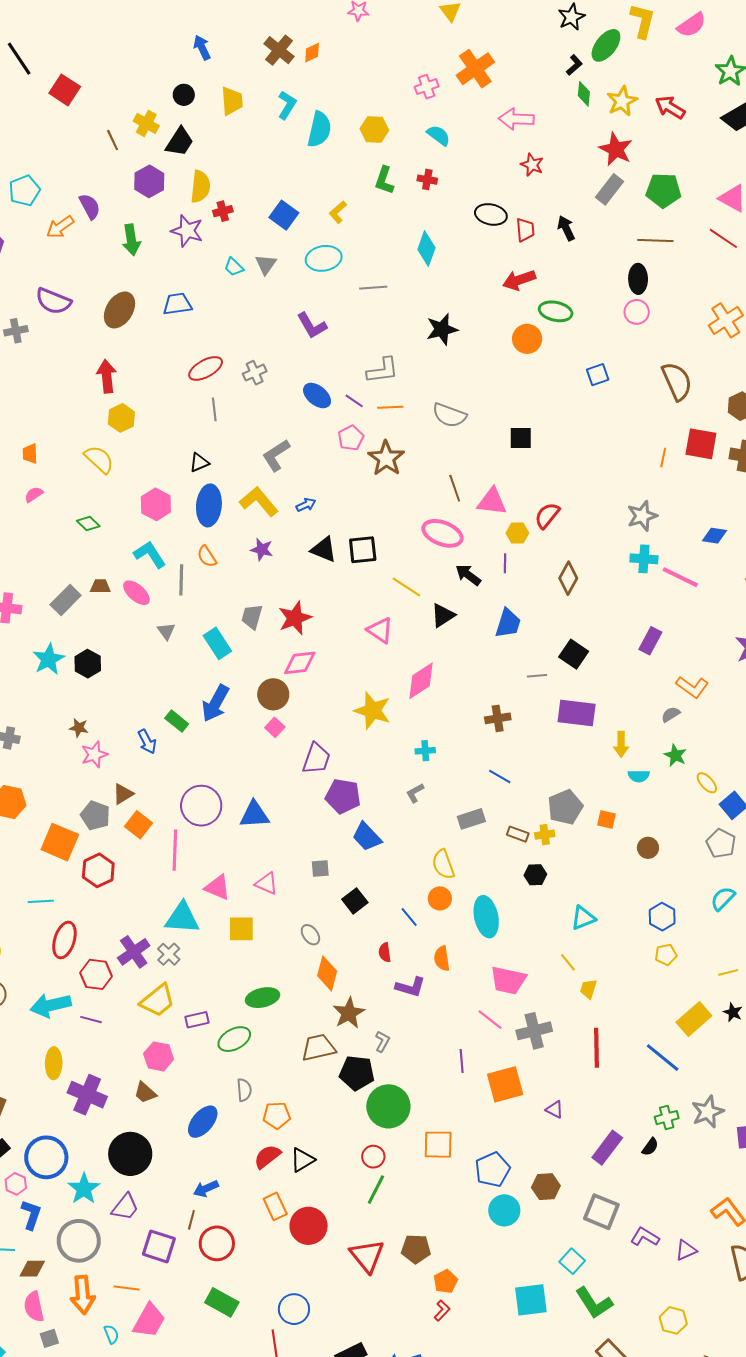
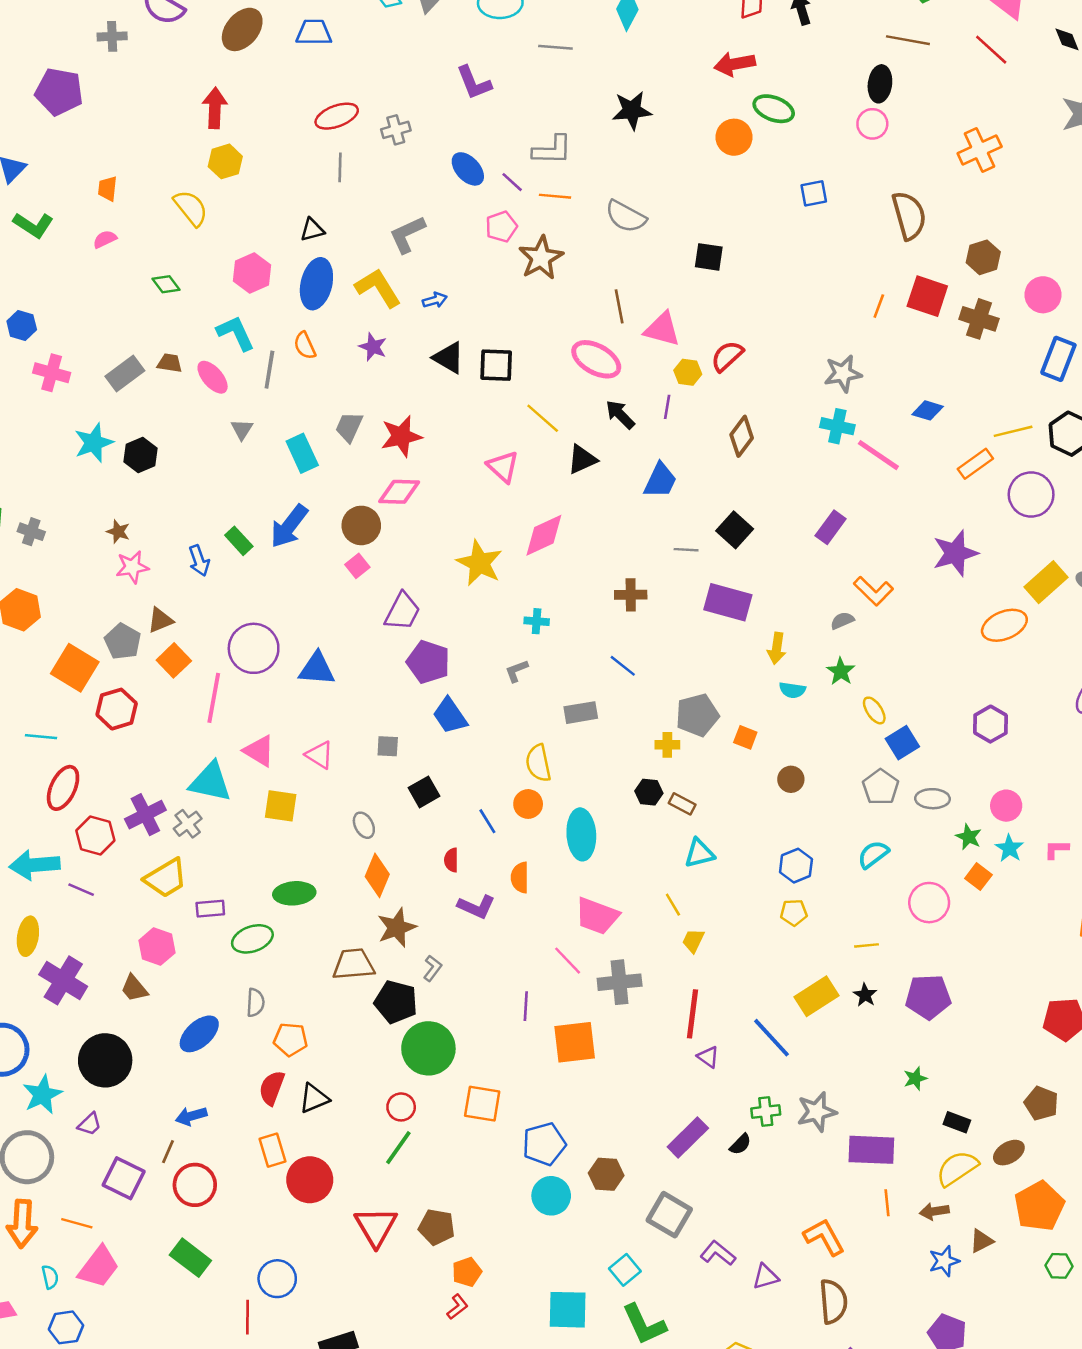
brown rectangle: (518, 834) -> (682, 804), moved
purple triangle: (555, 1109) -> (708, 1057), moved
red semicircle: (267, 1157) -> (272, 1088), turned -40
purple trapezoid: (125, 1207) -> (90, 1124), size x0.7

